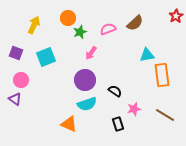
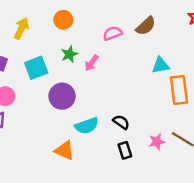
green star: (80, 32) -> (69, 54), moved
purple circle: (85, 80) -> (62, 96), moved
black semicircle: (115, 91) -> (121, 122), moved
pink star: (134, 109) -> (157, 142), moved

